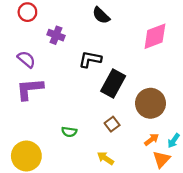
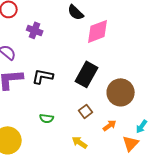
pink diamond: (155, 36) -> (98, 31), moved
black L-shape: (90, 59) -> (43, 76), moved
orange arrow: (152, 140) -> (110, 125), moved

